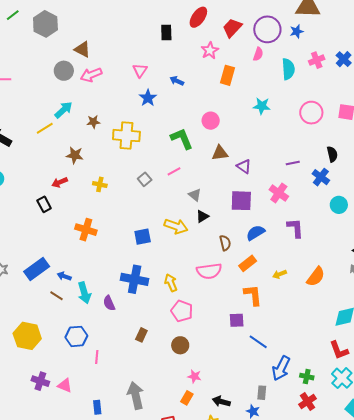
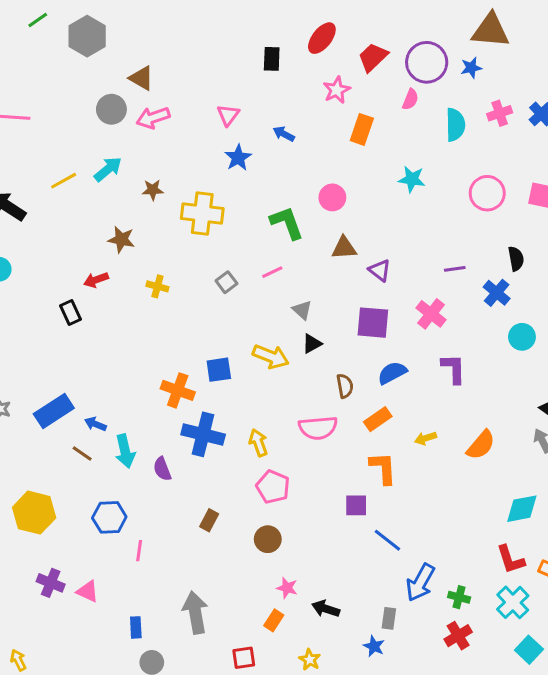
yellow line: (45, 128) -> (64, 181), moved
orange cross: (86, 230) -> (178, 390), moved
black arrow: (221, 402) -> (326, 609), moved

